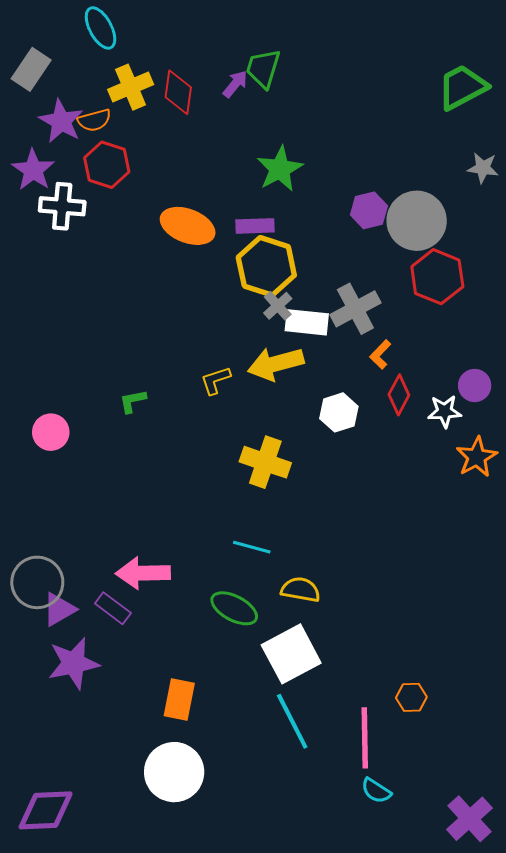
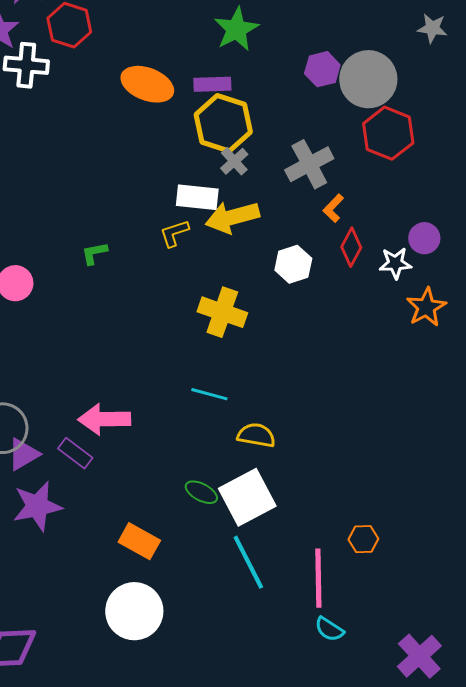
white rectangle: (307, 322) -> (197, 197), moved
green ellipse: (234, 608) -> (201, 492), moved, size x0.7
orange rectangle: (179, 700) -> (139, 541), turned -72

